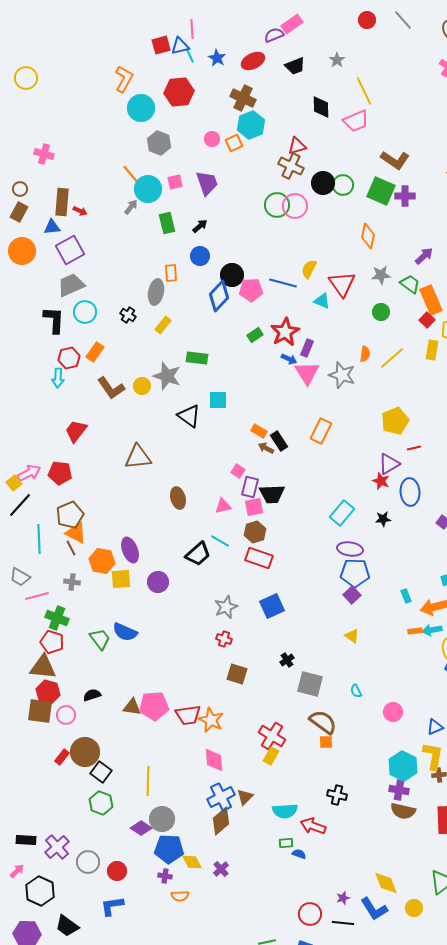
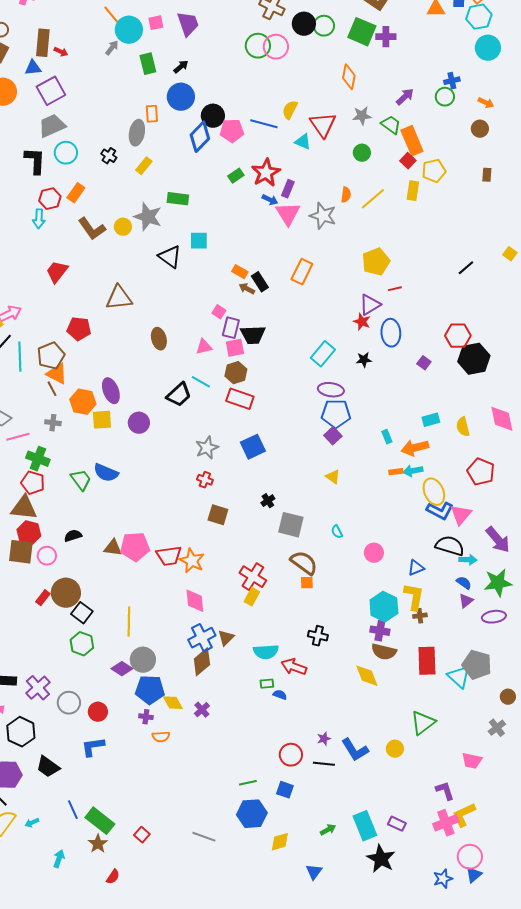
blue circle: (200, 256) -> (181, 97), size x1.4
red pentagon: (60, 473) -> (79, 329), moved
cyan line: (39, 539) -> (20, 357), moved
yellow diamond: (386, 883) -> (367, 676), moved

